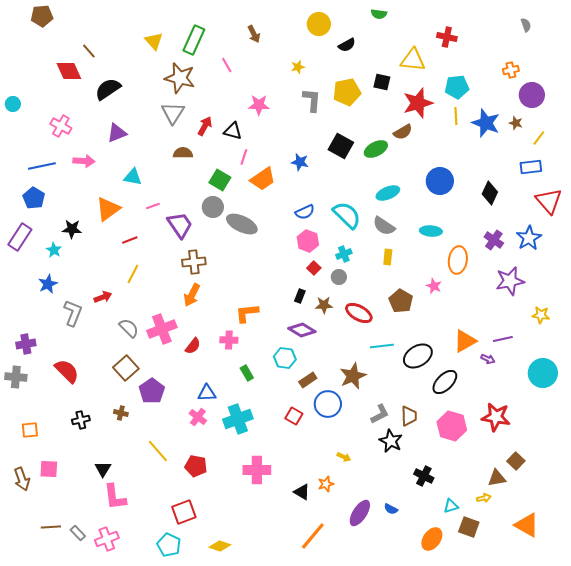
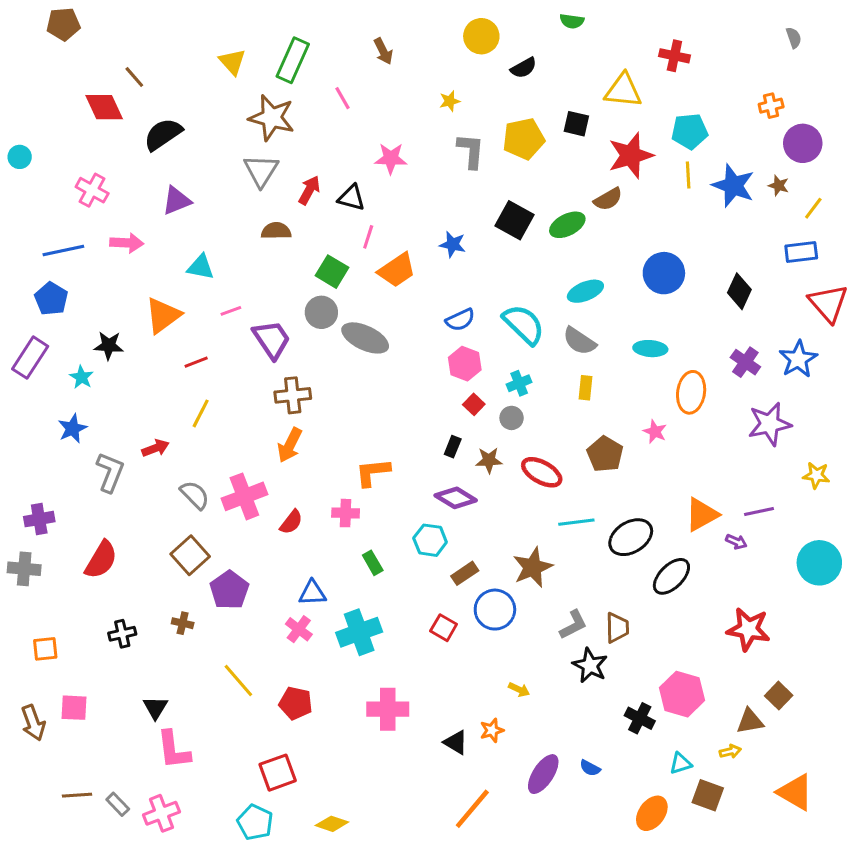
red semicircle: (67, 371) -> (101, 560), turned 76
pink hexagon: (452, 426) -> (682, 694), moved

